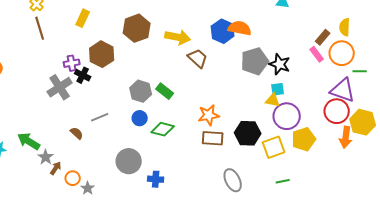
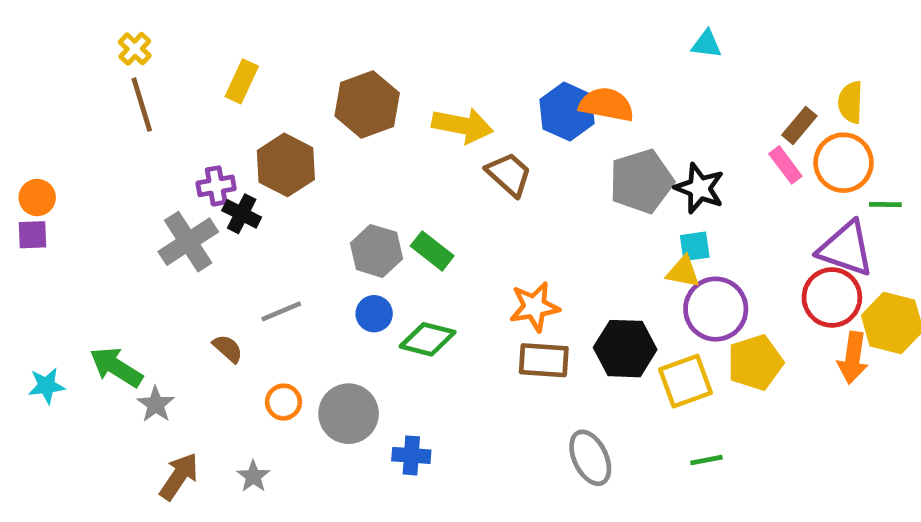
brown arrow: (56, 168) -> (179, 476), moved, size x1.5
orange circle: (73, 178) -> (283, 402), moved

